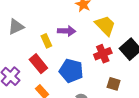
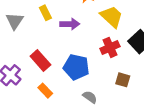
gray triangle: (16, 27) -> (15, 21), turned -30
yellow rectangle: (46, 41) -> (45, 13), moved

